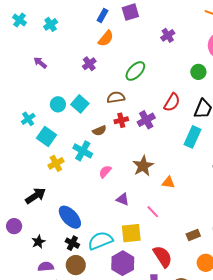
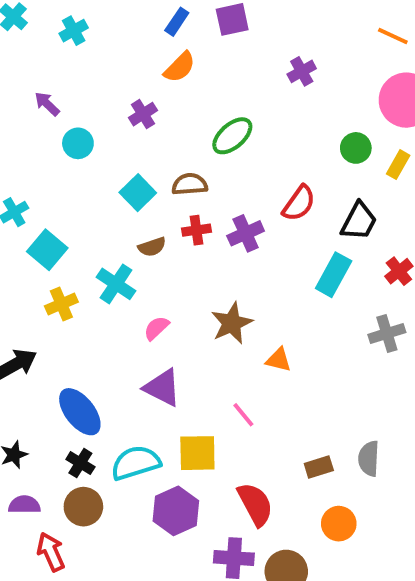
cyan circle: (58, 104) -> (78, 143), moved
cyan square: (80, 104) -> (138, 193), moved
purple triangle: (123, 199) -> (162, 388), moved, size x1.5

